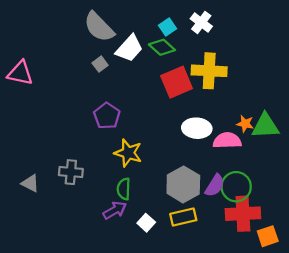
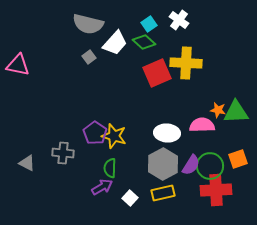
gray semicircle: (99, 27) -> (88, 24), turned -32
purple pentagon: (107, 116) -> (95, 133), moved
white ellipse: (197, 128) -> (167, 133), moved
orange square: (268, 236) -> (238, 159), moved

